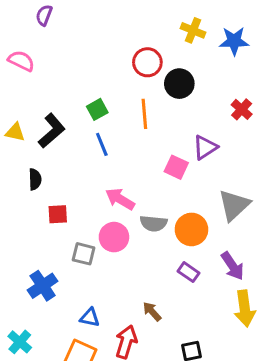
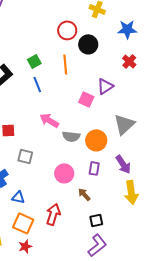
blue star: (234, 41) -> (127, 29), moved
pink circle: (114, 237) -> (64, 173), moved
purple rectangle: (188, 272) -> (94, 168), turned 64
brown arrow: (152, 312) -> (84, 194), moved
blue triangle: (90, 318) -> (18, 197), moved

